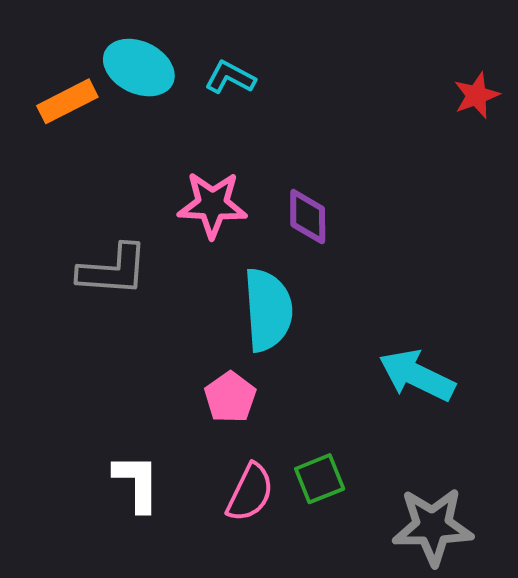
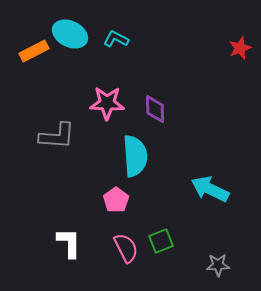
pink semicircle: (250, 493) -> (126, 248), turned -52
gray star: (433, 526) -> (218, 265), size x0.6

